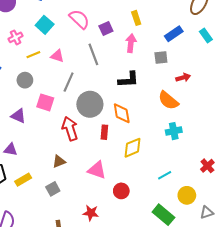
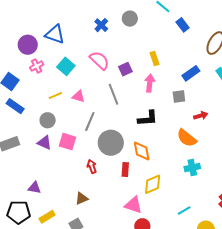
pink cross: (16, 37) -> (37, 66), moved
purple triangle: (18, 116) -> (44, 143), moved
red arrow: (70, 129) -> (92, 167), size x0.6
pink triangle: (97, 170) -> (133, 205), moved

